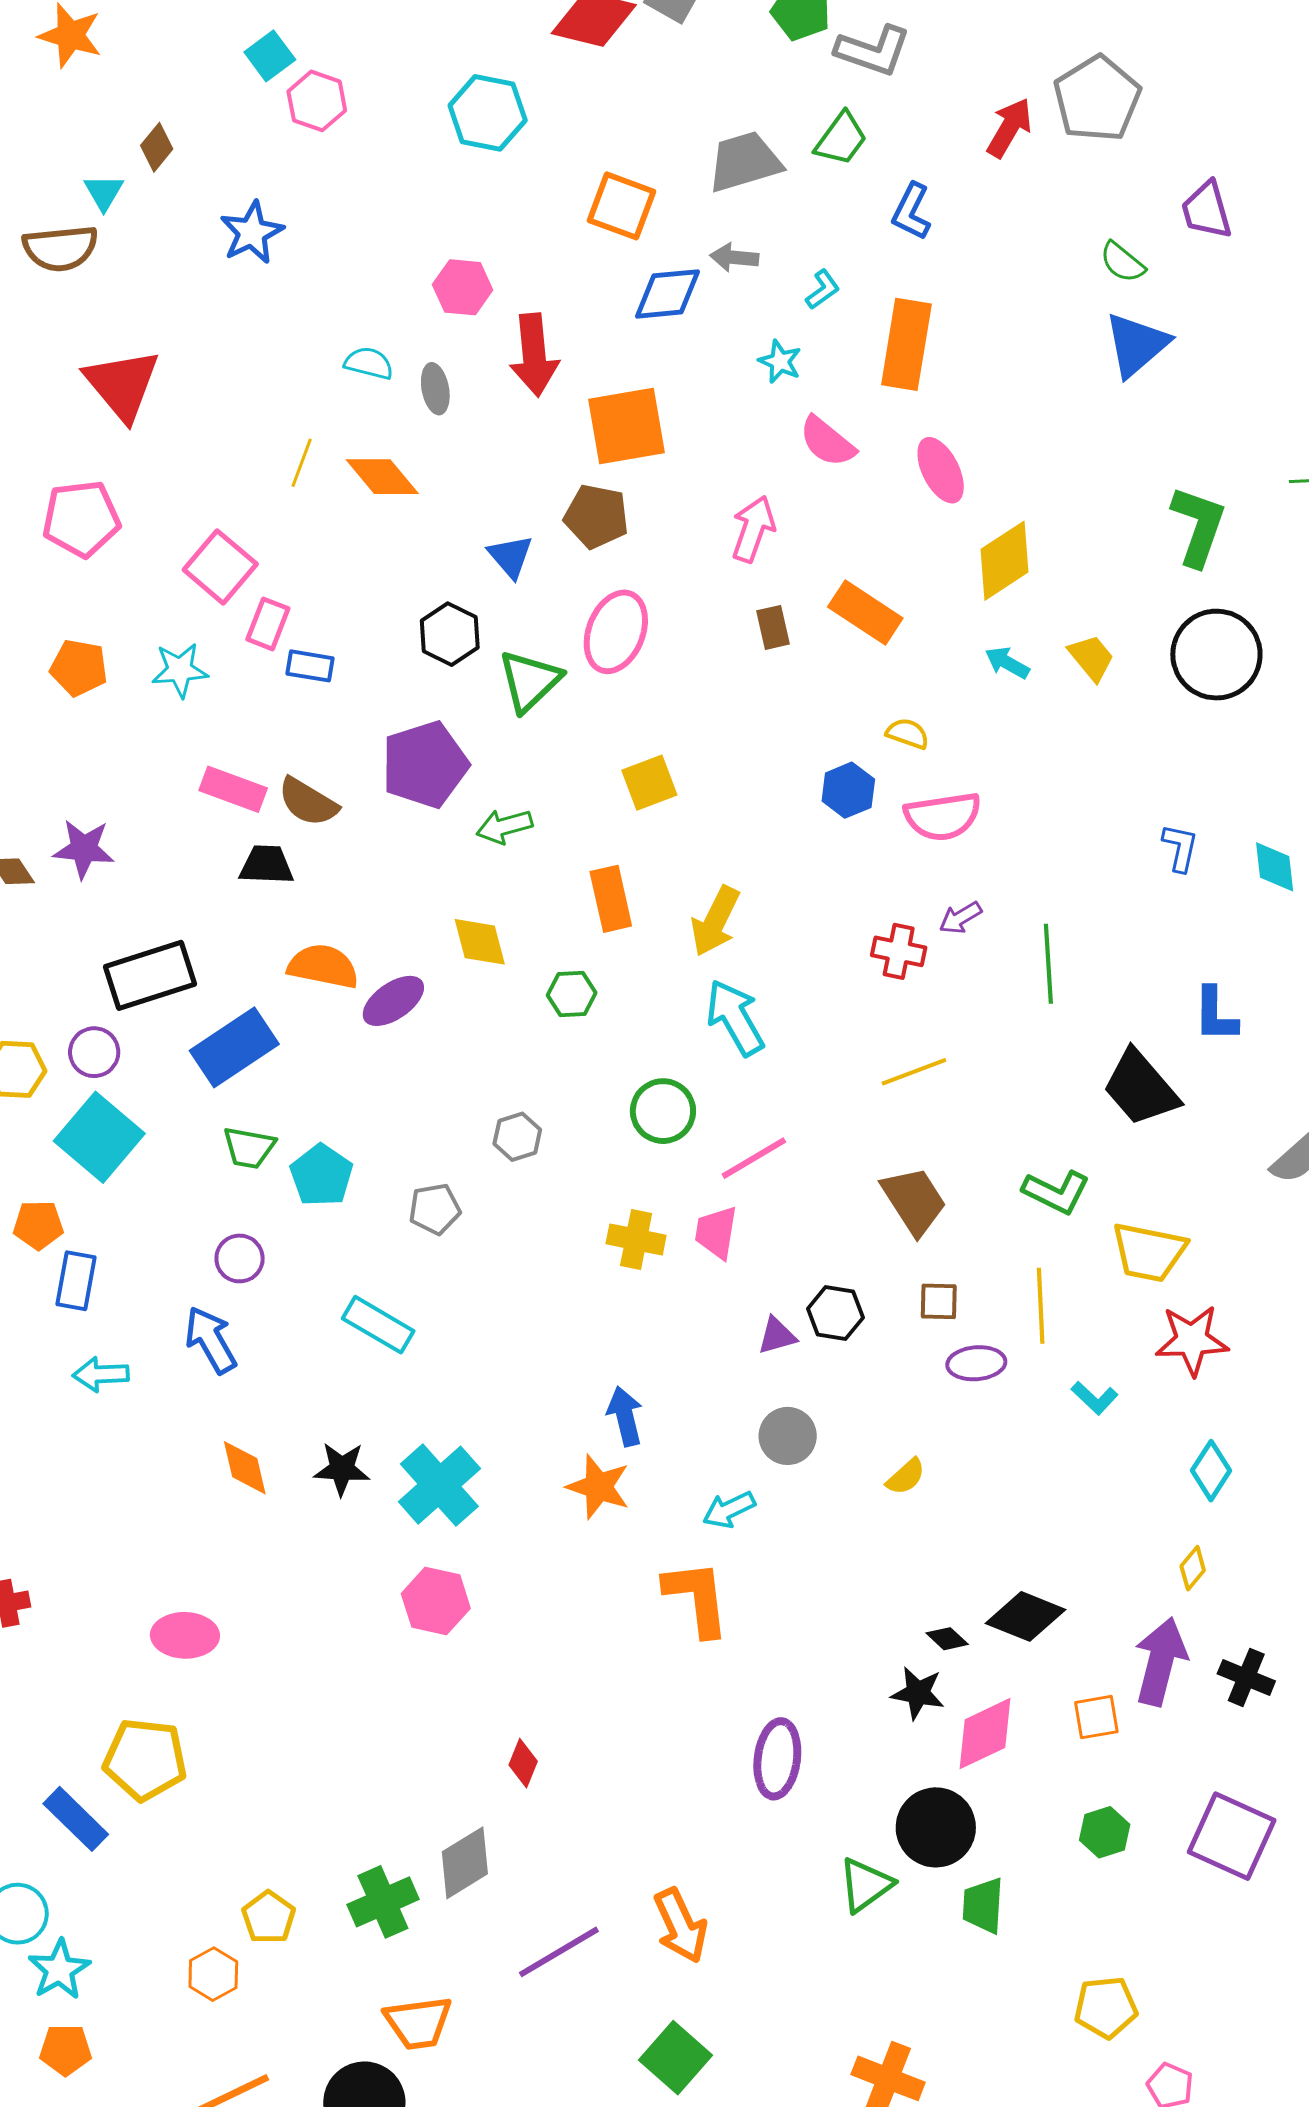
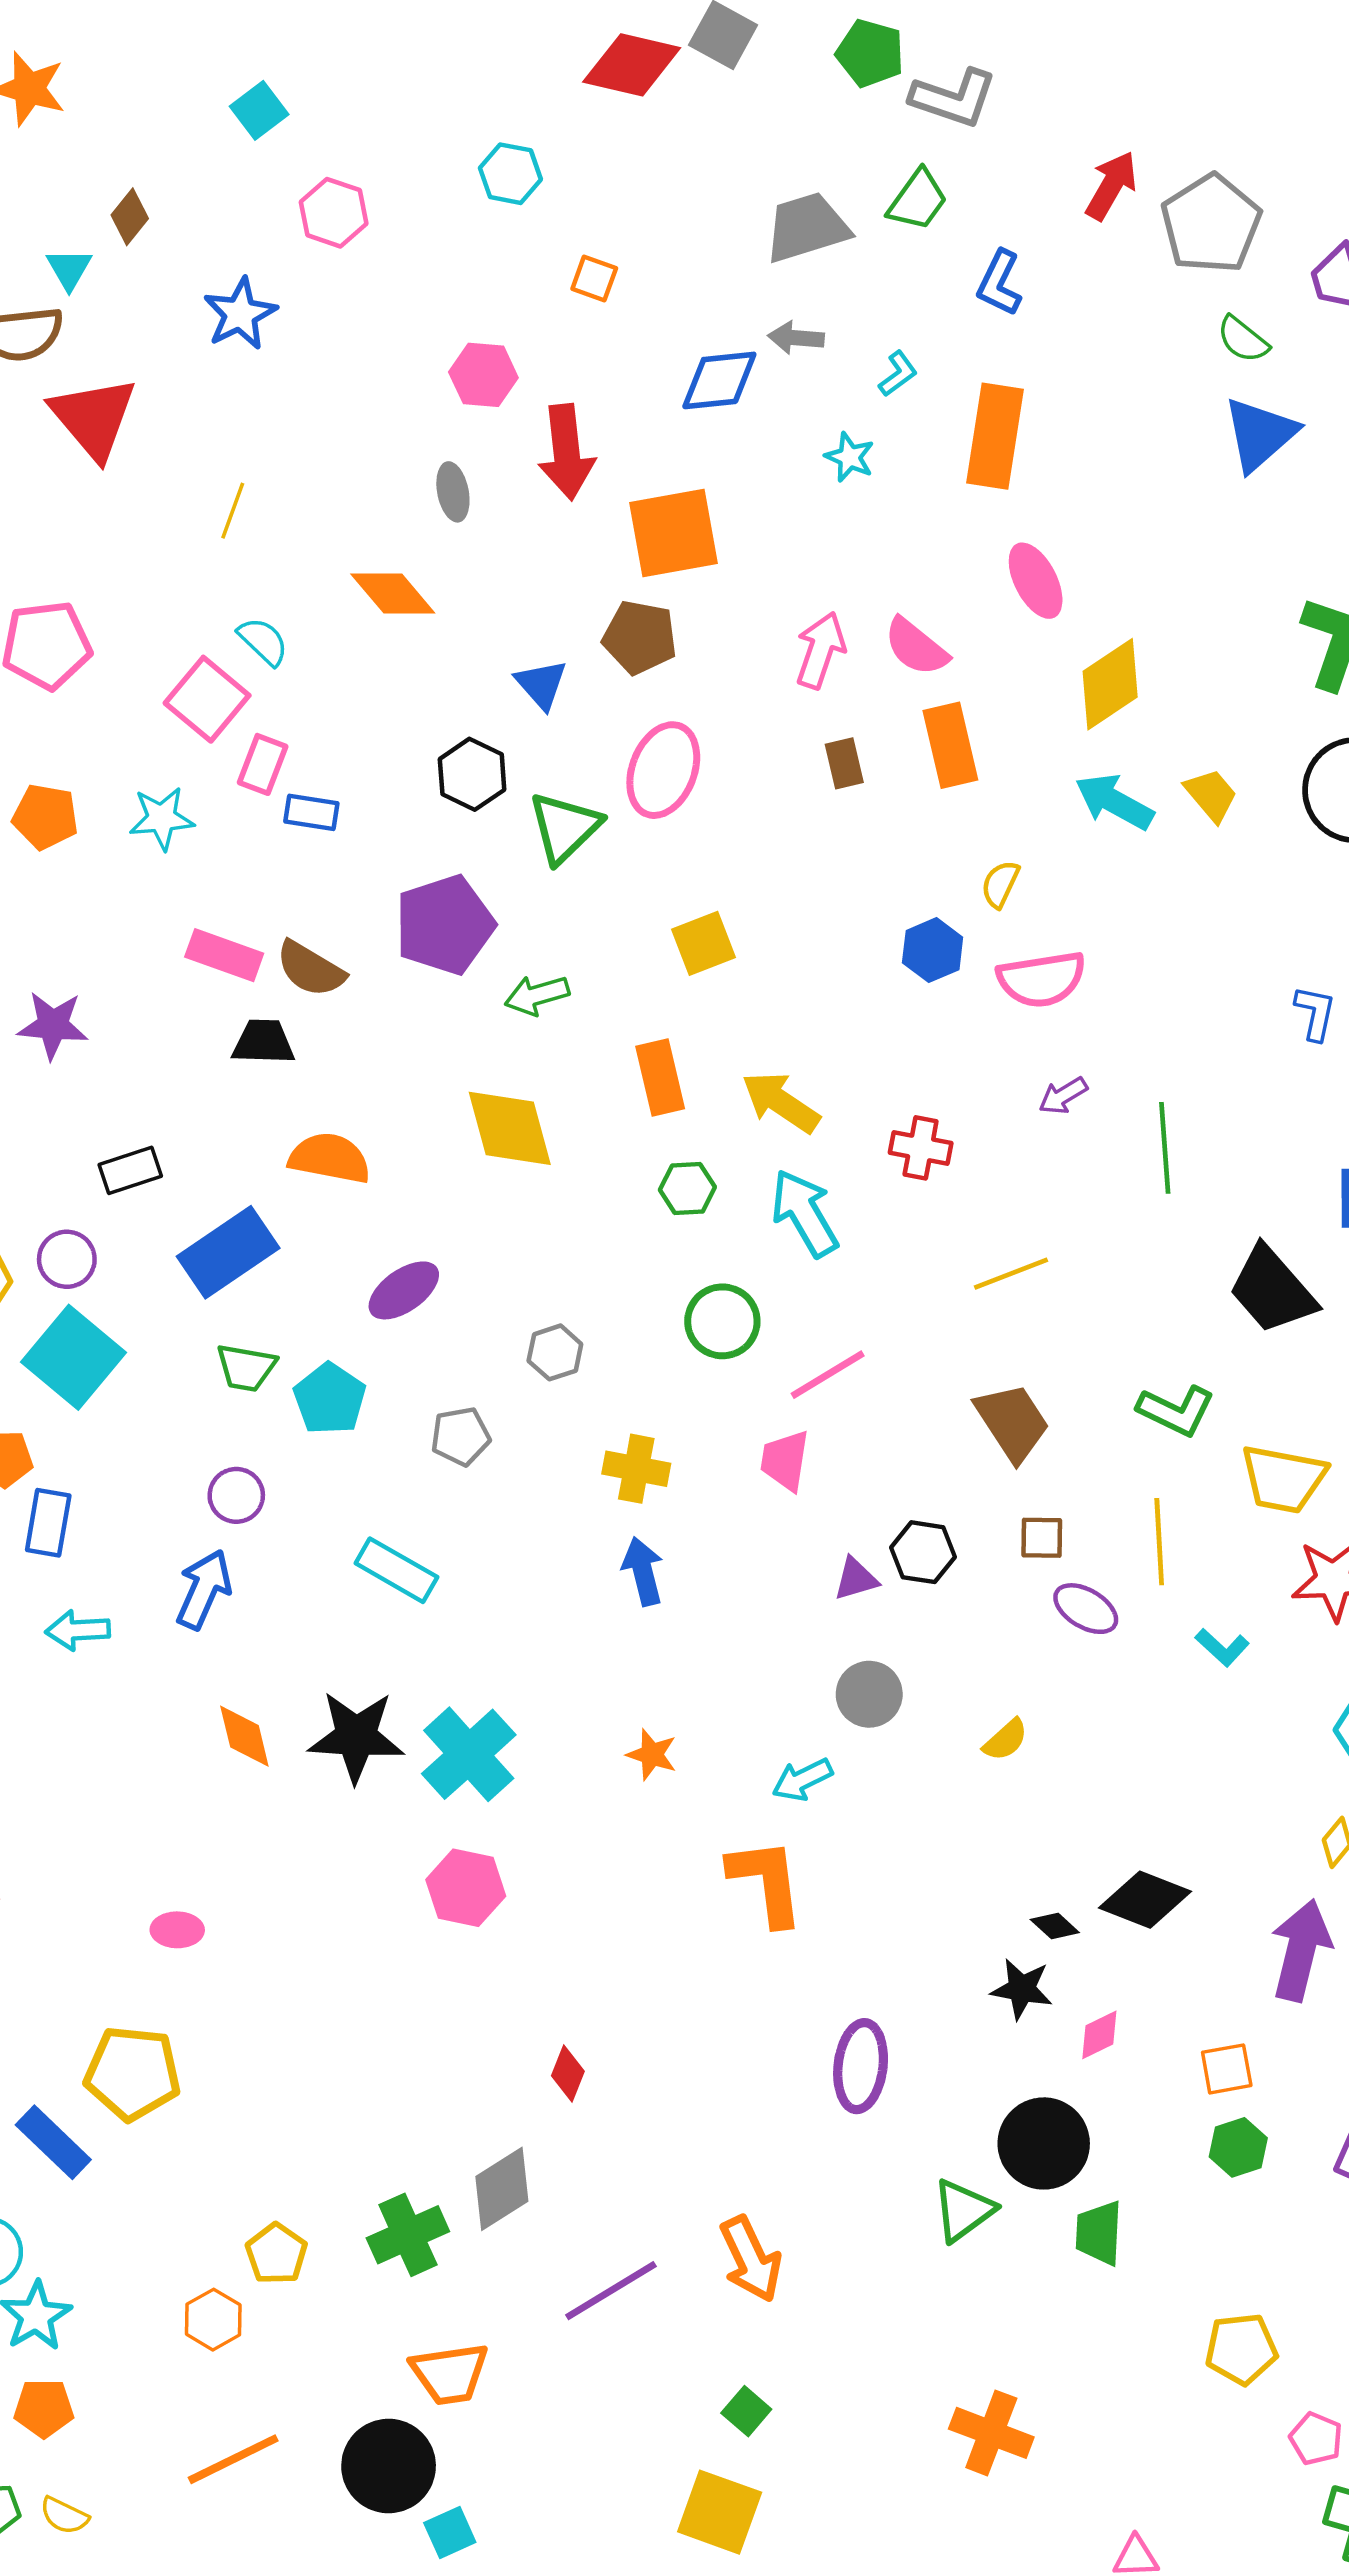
gray pentagon: (1097, 99) -> (1211, 224), moved
pink hexagon: (317, 101) -> (334, 213), moved
cyan hexagon: (488, 113) -> (510, 174), size x0.7
orange square: (621, 206) -> (594, 279), moved, size x0.6
cyan semicircle: (369, 363) -> (263, 641), moved, turned 30
red triangle: (122, 385) -> (94, 418), moved
pink semicircle: (827, 442) -> (916, 647), moved
yellow line: (302, 463) -> (233, 511), moved
orange rectangle: (865, 613) -> (950, 745), turned 44
cyan arrow: (1007, 663) -> (1114, 802), size x1.5
yellow semicircle: (908, 734) -> (1000, 884), turned -84
yellow arrow: (715, 921) -> (781, 1102), turned 98
yellow diamond: (480, 942) -> (510, 1128), size x1.4
red cross: (899, 951) -> (921, 1148), moved
black rectangle: (150, 975) -> (130, 1170), size x0.6
green hexagon: (572, 994) -> (687, 1188), moved
purple ellipse: (393, 1001) -> (404, 1290), moved
yellow cross: (636, 1239) -> (636, 1469), moved
blue arrow: (211, 1340) -> (204, 1589), turned 54
purple ellipse: (976, 1363) -> (1086, 1609), turned 36
blue arrow: (625, 1416) -> (643, 1571), moved
black star: (342, 1469) -> (356, 1737), size x1.5
orange star: (598, 1487) -> (652, 1755), size x0.7
pink ellipse: (185, 1635) -> (177, 1930), size x0.7
orange square: (1096, 1717) -> (1227, 2069), moved
pink diamond: (985, 1734) -> (1099, 2035), size x0.6
green square: (675, 2058) -> (746, 2411), size x0.6

